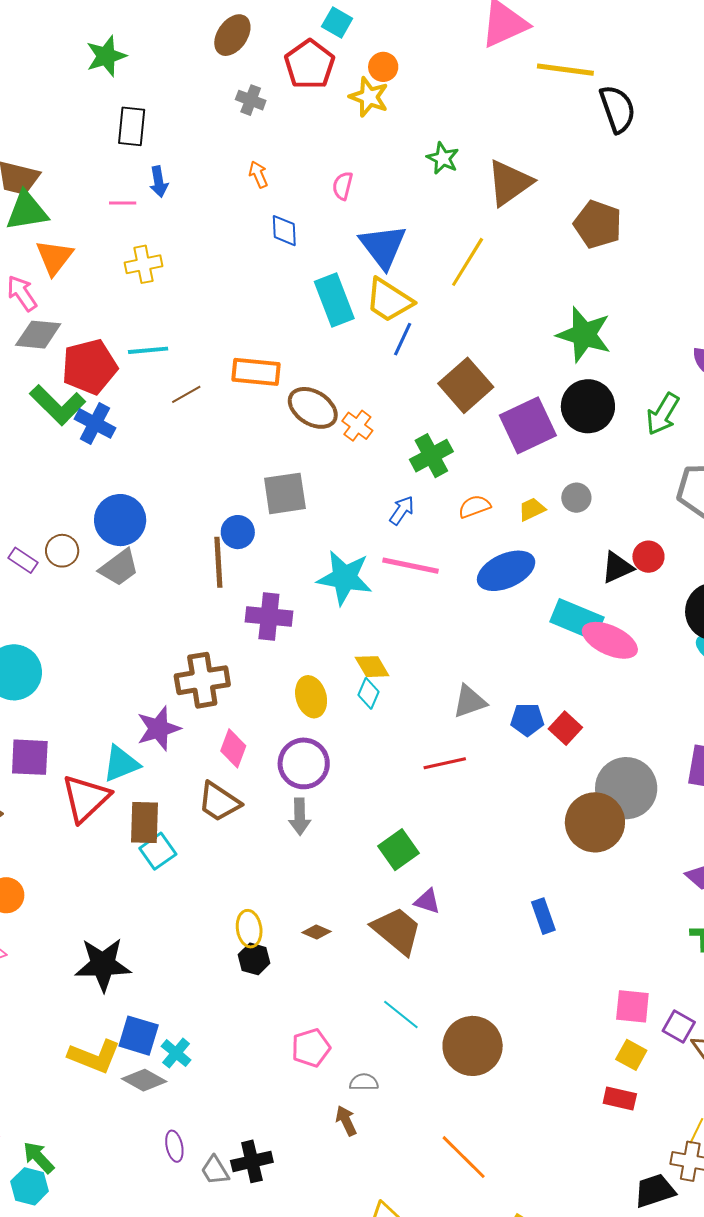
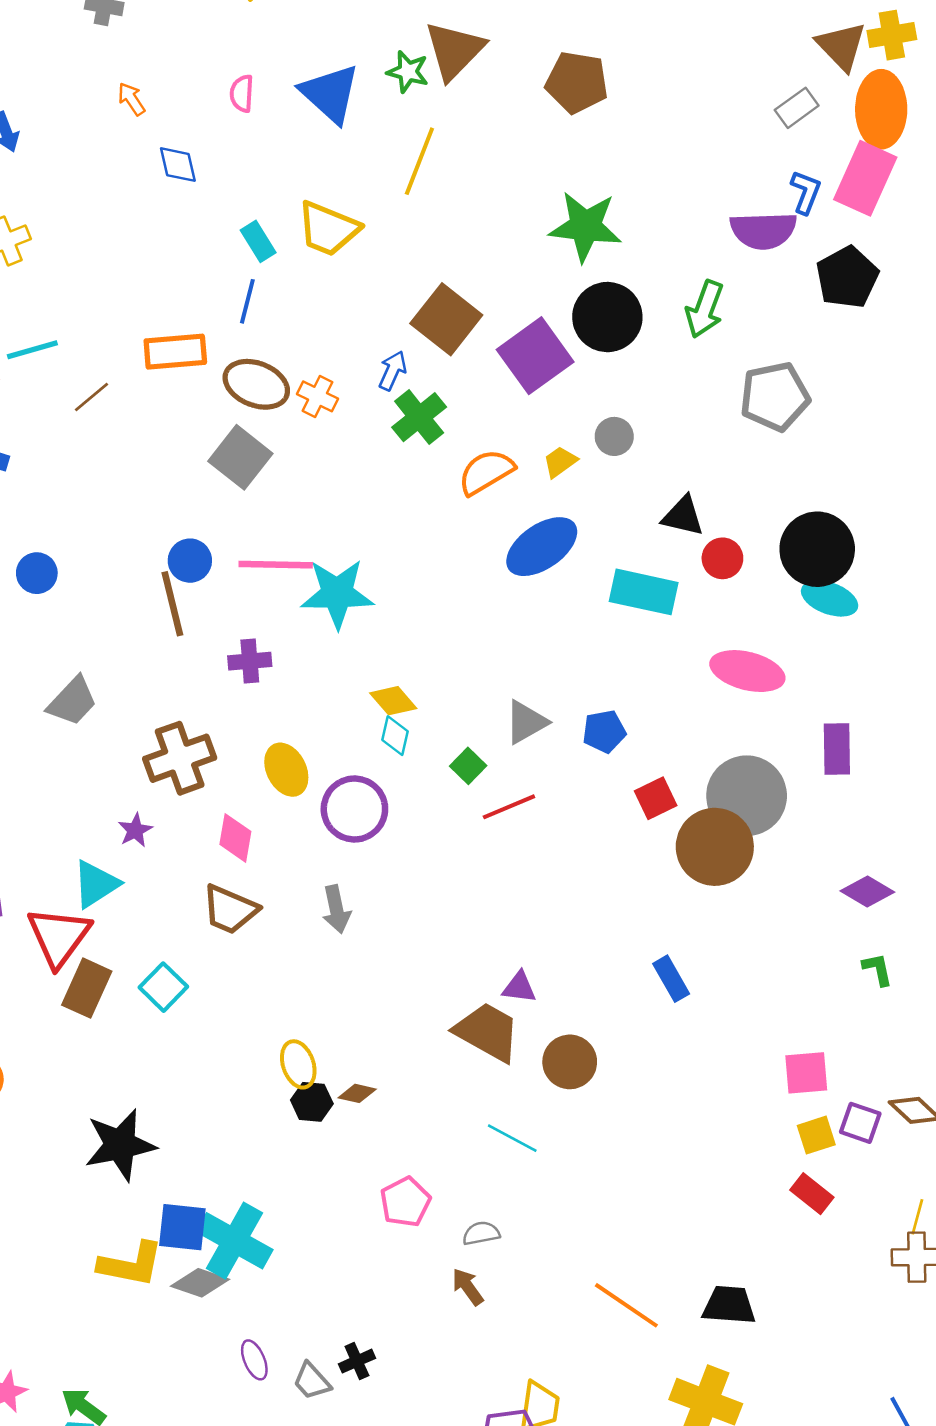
green star: (443, 158) -> (408, 72), moved
blue triangle: (383, 246) -> (330, 94), moved
cyan rectangle: (334, 300) -> (258, 241), size x0.6
blue line: (403, 339) -> (247, 301), moved
gray square: (285, 493) -> (240, 457), moved, turned -33
orange semicircle: (474, 507) -> (486, 472), size x1.4
blue arrow: (402, 510) -> (392, 371), moved
blue circle: (120, 520) -> (37, 573), size x0.6
red circle: (648, 557) -> (722, 558), moved
pink line: (411, 566) -> (276, 565), moved
black triangle: (617, 567) -> (683, 516), turned 48
gray trapezoid: (119, 568) -> (72, 701), moved
purple cross: (269, 617) -> (250, 661), size x0.7
pink ellipse: (610, 640) -> (747, 671), moved
yellow ellipse: (311, 697) -> (286, 770), moved
red square: (565, 728) -> (656, 798), moved, turned 32
purple star: (159, 729) -> (135, 830), size x0.6
purple circle: (304, 763) -> (354, 809), moved
brown rectangle: (144, 822) -> (87, 988), moved, turned 33
green square: (399, 850) -> (468, 766), moved, size x0.7
brown diamond: (316, 932) -> (357, 1093), moved
purple square: (679, 1026) -> (860, 1123), moved
brown circle: (473, 1046) -> (570, 1062), moved, size x0.7
cyan cross: (176, 1053) -> (234, 1241), size x1.8
yellow square: (631, 1055) -> (816, 1135), turned -36
red rectangle: (620, 1099) -> (812, 1194), turned 36
black cross: (252, 1161) -> (357, 1361), size x0.7
black trapezoid: (655, 1191) -> (729, 1305), moved, turned 33

